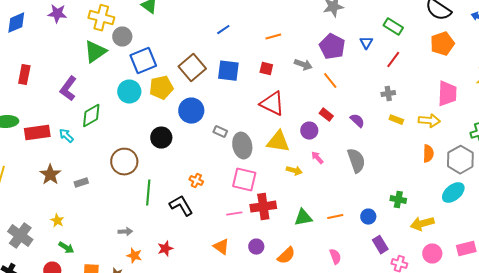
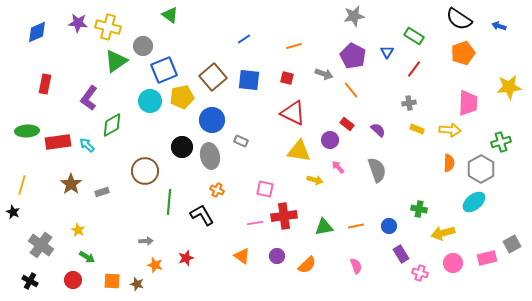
yellow cross: (101, 18) -> (108, 27), moved
gray ellipse: (242, 146) -> (210, 156), moved
pink square: (244, 180) -> (265, 189), size x0.7

